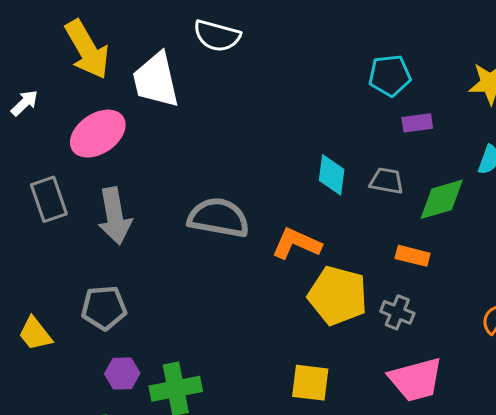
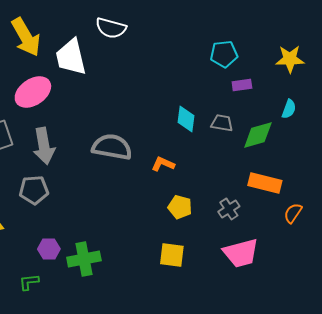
orange L-shape: (296, 244) -> (163, 164), size x0.7
orange rectangle: (413, 256) -> (265, 183), moved, size x1.5
yellow pentagon: (338, 296) -> (180, 207), moved, size x0.6
gray pentagon: (104, 308) -> (34, 190), moved
gray cross: (397, 312) -> (229, 209), turned 35

